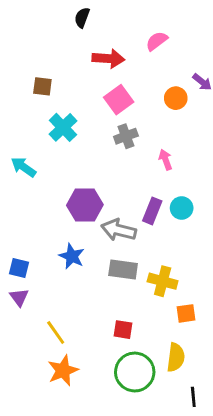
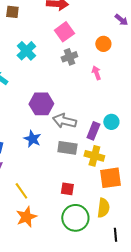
brown square: (42, 86) -> (12, 12), moved
orange circle: (176, 98) -> (103, 44), moved
cyan circle: (182, 208) -> (111, 122), moved
purple rectangle: (152, 211) -> (93, 131), moved
orange square: (186, 313) -> (110, 178), size x1.6

